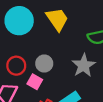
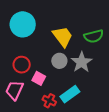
yellow trapezoid: (57, 19) -> (63, 37), moved
gray circle: (44, 64) -> (59, 61), moved

